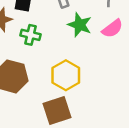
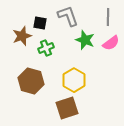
green cross: (30, 35) -> (46, 48), turned -35

